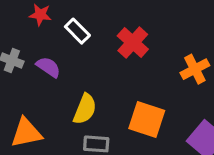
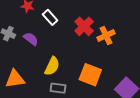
orange cross: (195, 69) -> (106, 36), moved

